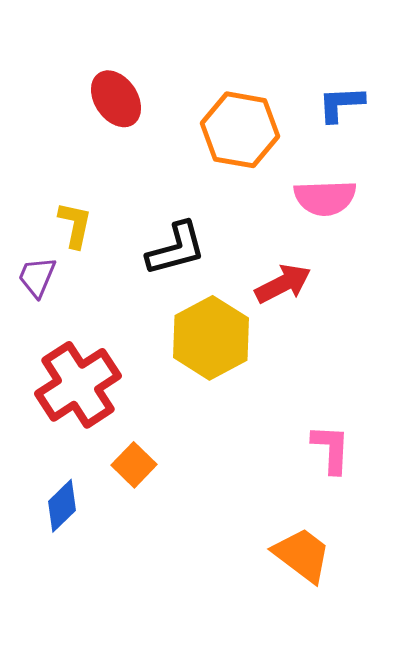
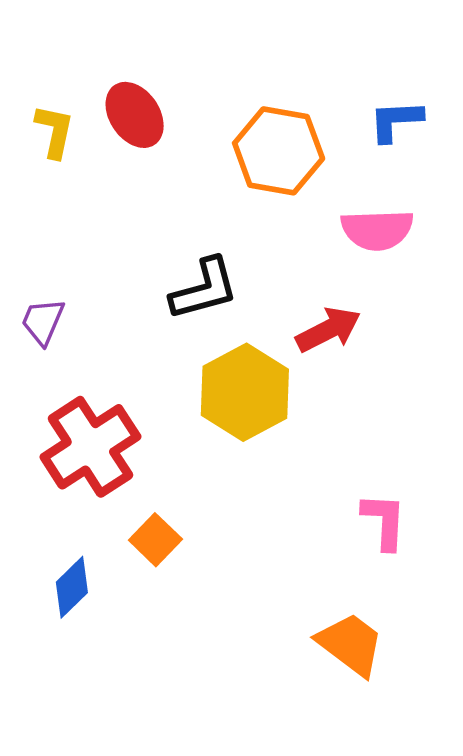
yellow L-shape: (75, 225) -> (55, 131), moved

